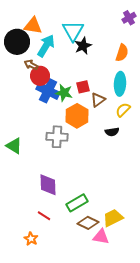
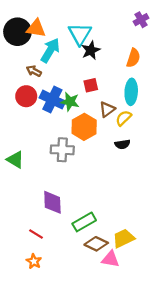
black circle: (17, 42) -> (17, 32), moved
red circle: (40, 76) -> (26, 96), moved
red square: (83, 87) -> (91, 85), moved
yellow semicircle: (123, 110) -> (124, 118), moved
red line: (44, 216) -> (36, 234), moved

